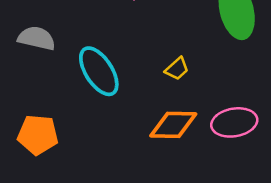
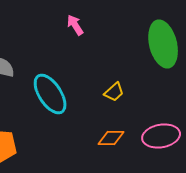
orange diamond: (173, 125) -> (111, 138), size x0.7

